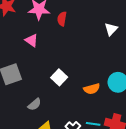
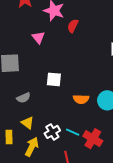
white square: (59, 77) -> (54, 79), turned 35

